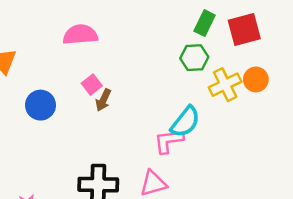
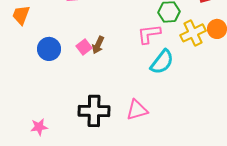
pink square: (92, 85) -> (84, 47), moved
pink L-shape: (169, 141) -> (149, 34), moved

